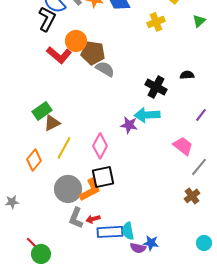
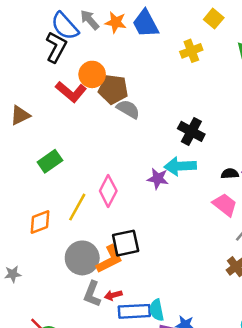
black semicircle: (187, 75) -> (230, 174), moved
brown triangle: (52, 123) -> (20, 115), moved
pink diamond: (100, 146) -> (108, 191), moved
orange diamond: (34, 160) -> (40, 222), turned 30

